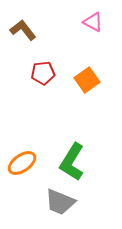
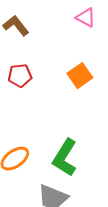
red pentagon: (43, 73) -> (20, 76), moved

